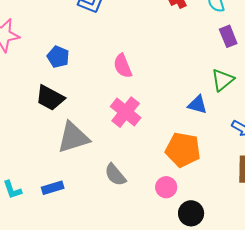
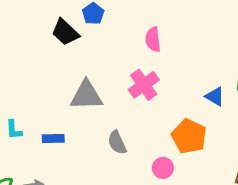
black trapezoid: (50, 98) -> (65, 32), moved

